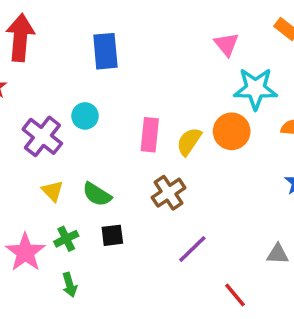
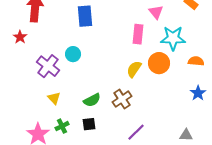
pink rectangle: (150, 135) -> (138, 34), moved
green semicircle: (97, 194) -> (92, 100), moved, turned -60

